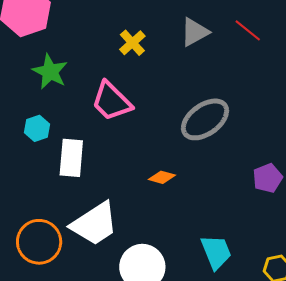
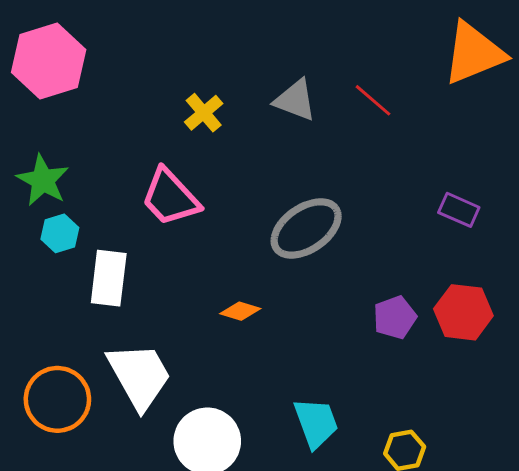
gray triangle: (195, 32) -> (295, 100), turned 48
green star: (50, 72) -> (43, 180), moved
white trapezoid: (94, 224) -> (139, 376), turned -88

